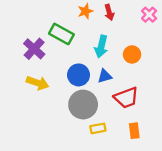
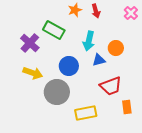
blue triangle: (105, 76) -> (99, 60), moved
gray circle: (83, 105) -> (57, 92), moved
yellow rectangle: (98, 128) -> (86, 113), size x1.5
orange rectangle: (134, 131) -> (127, 107), moved

